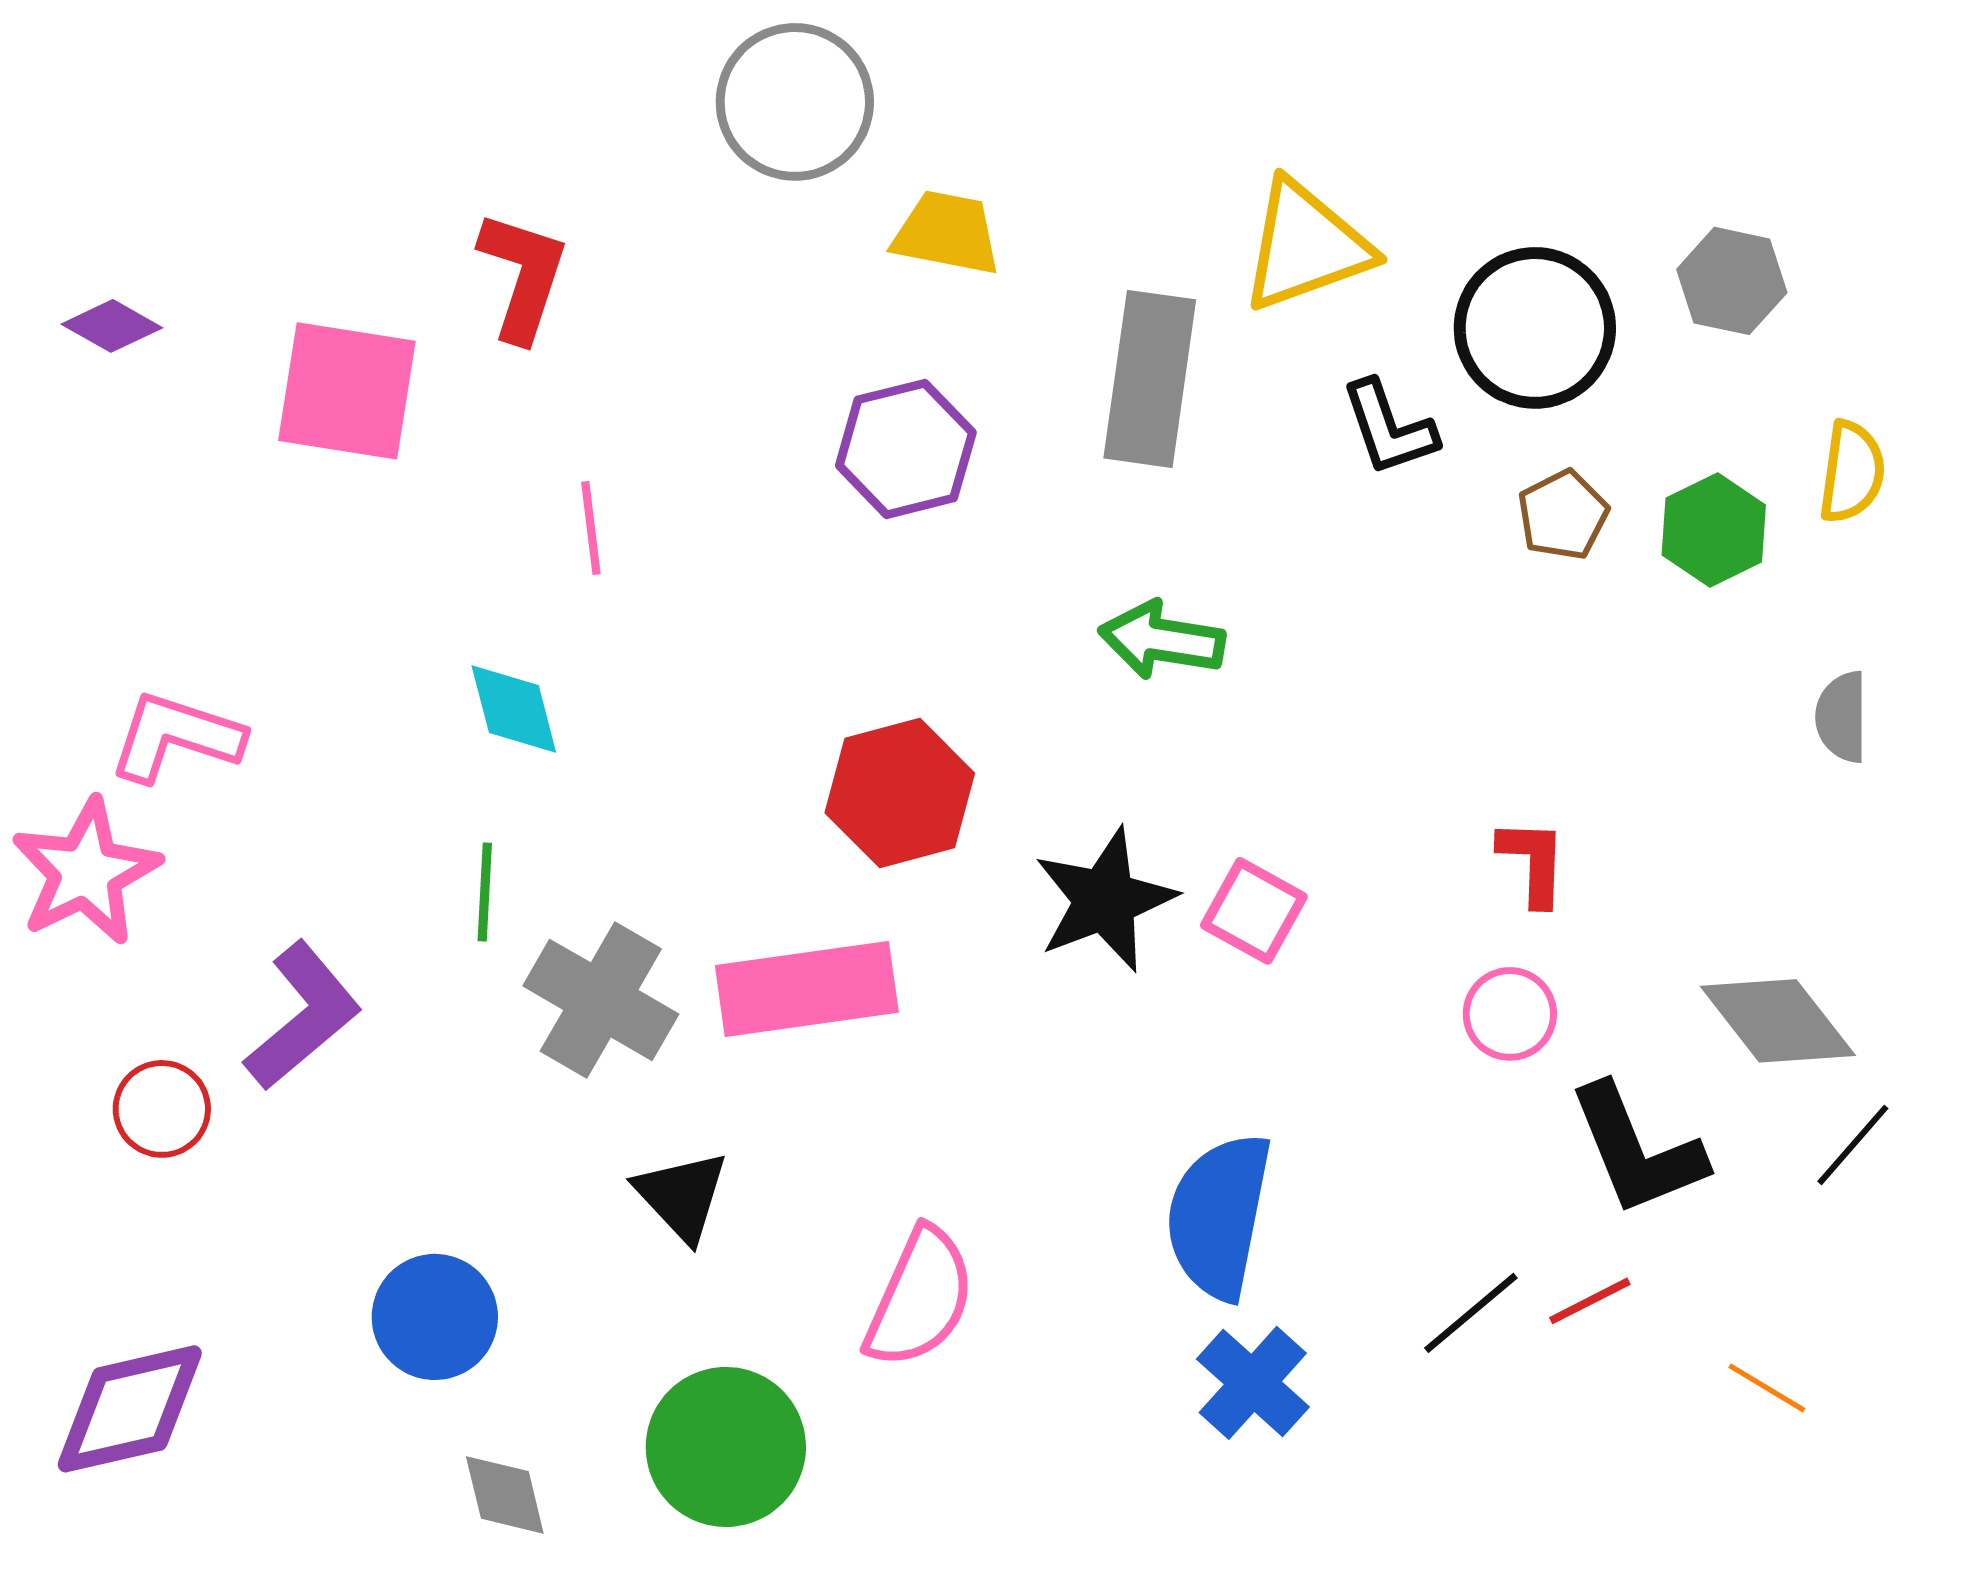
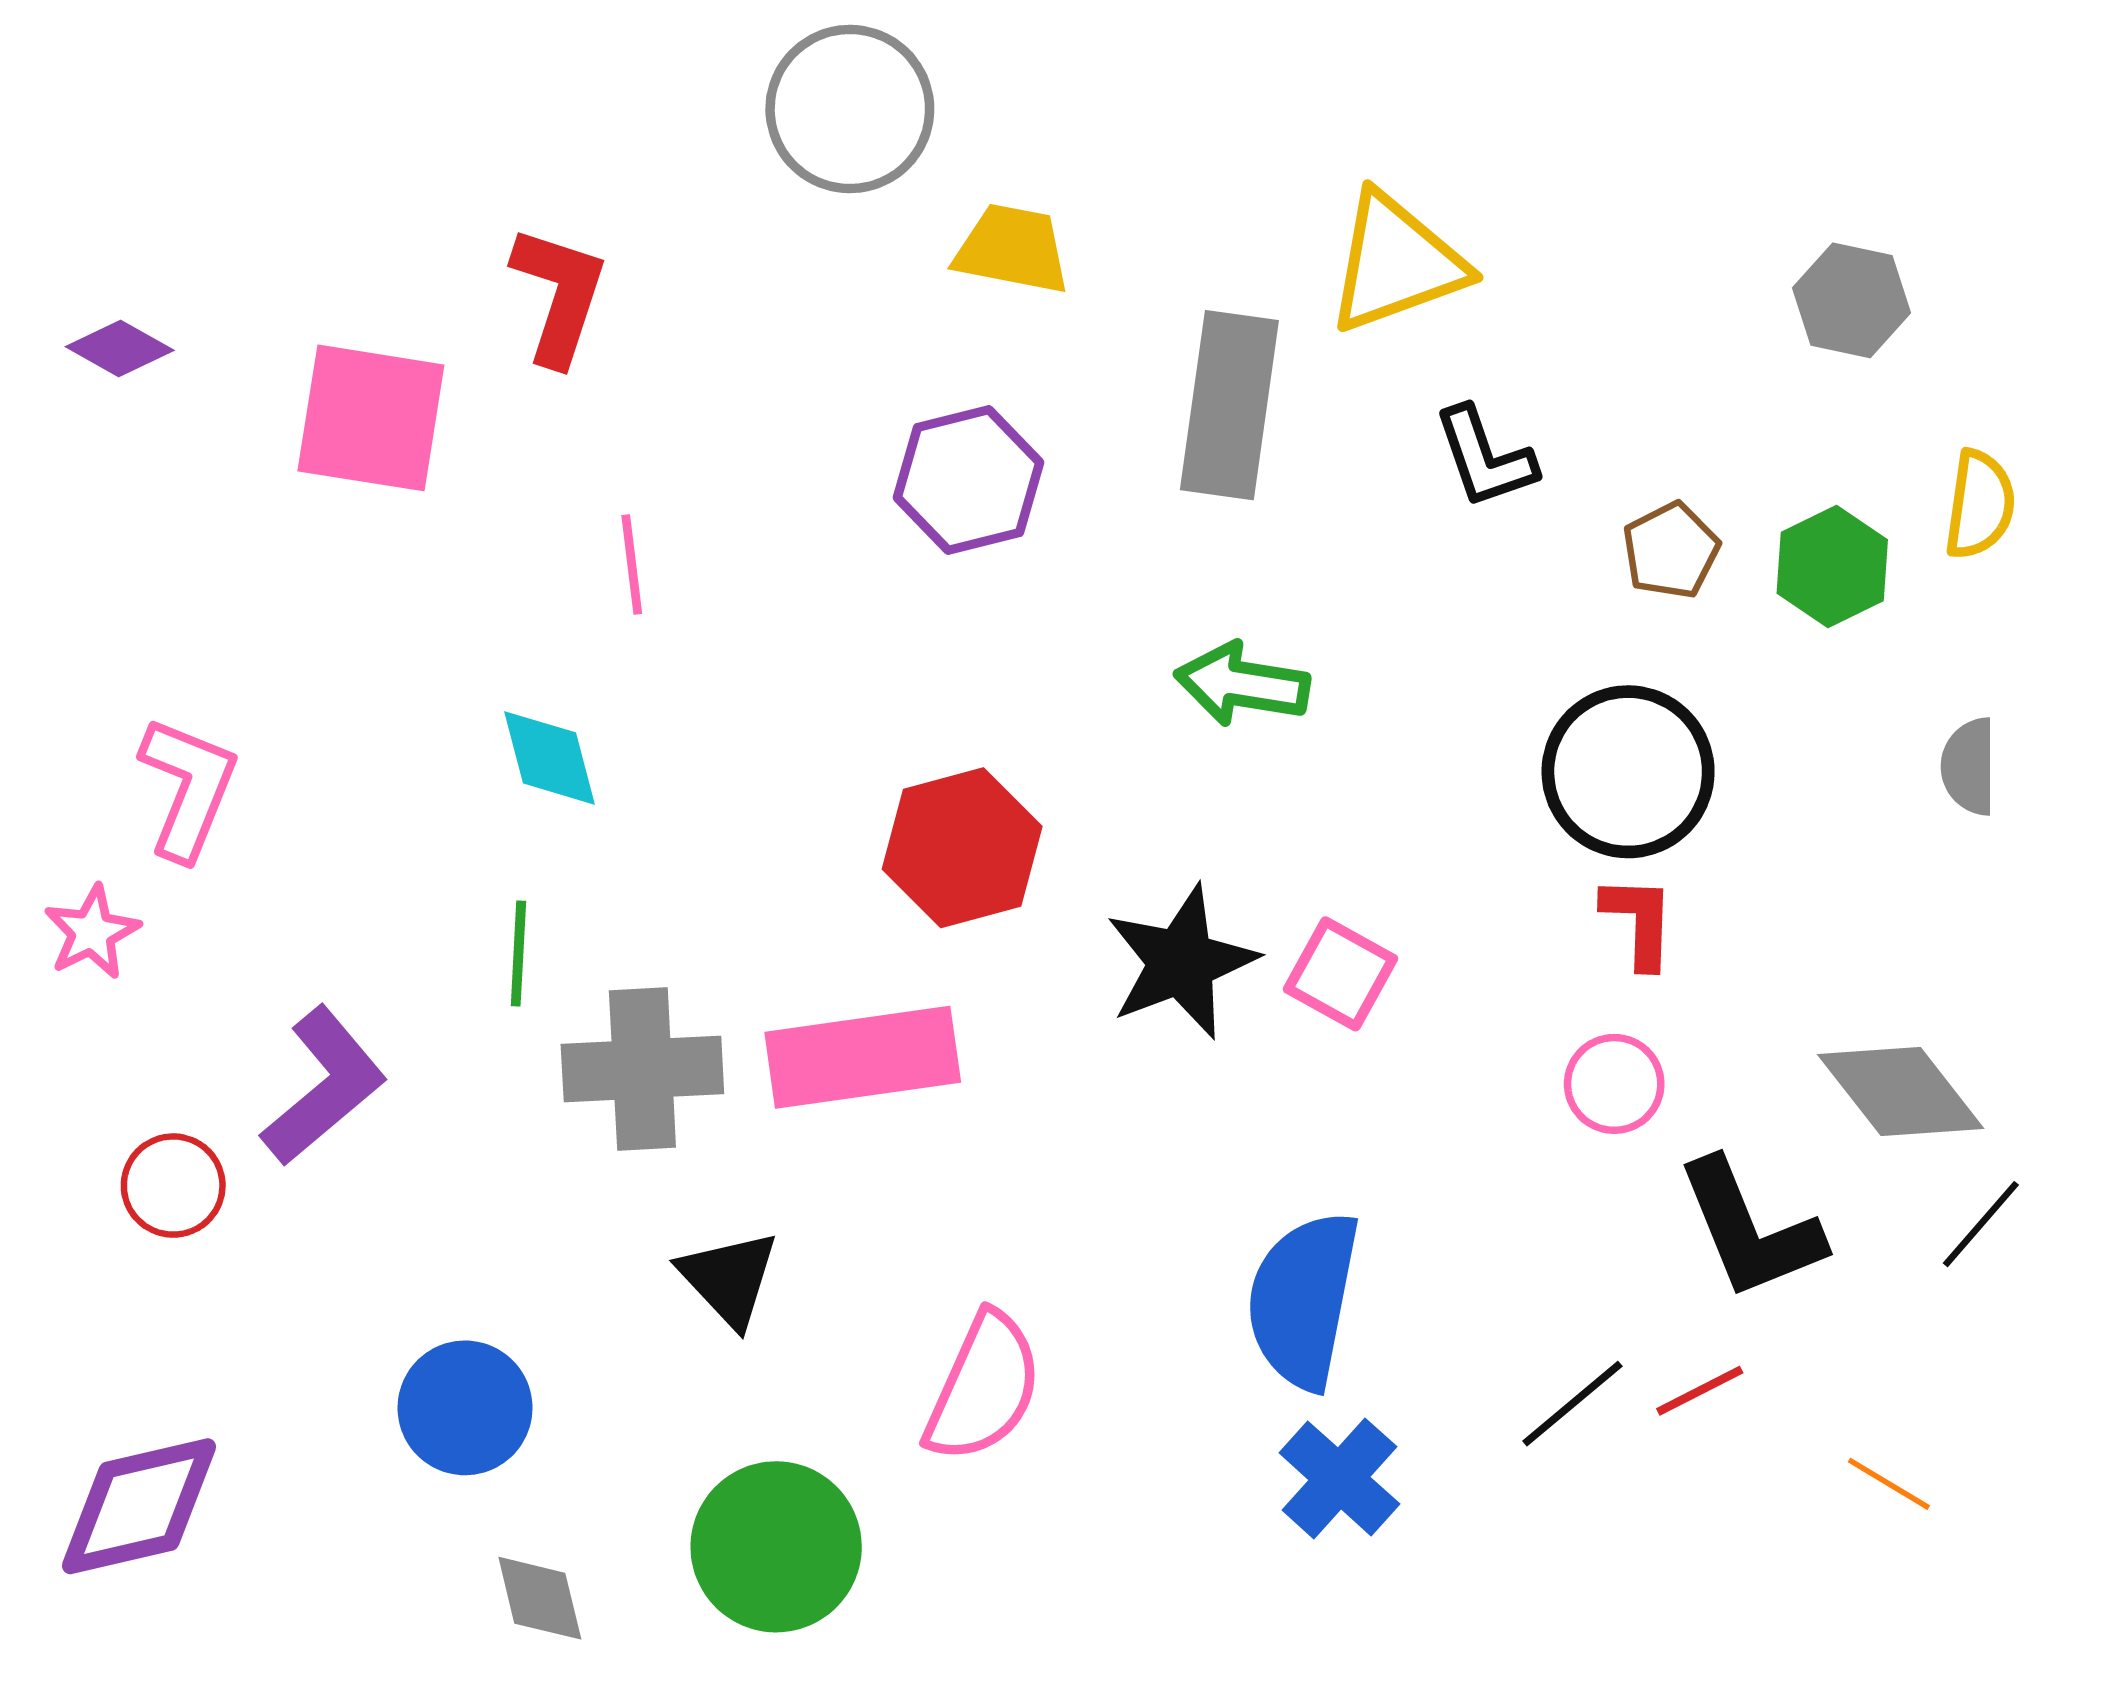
black circle: (1535, 328) -> (1628, 772), moved
pink L-shape: (176, 737) -> (188, 788), turned 94
pink star: (86, 872) -> (92, 932), size x0.6
gray cross: (601, 1000) -> (642, 1069), turned -33

